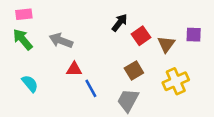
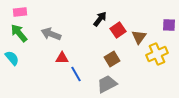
purple square: (194, 35) -> (169, 25), moved
yellow cross: (176, 81) -> (157, 54), moved
cyan semicircle: (30, 84) -> (12, 58), moved
gray trapezoid: (128, 100) -> (107, 84), turned 35

